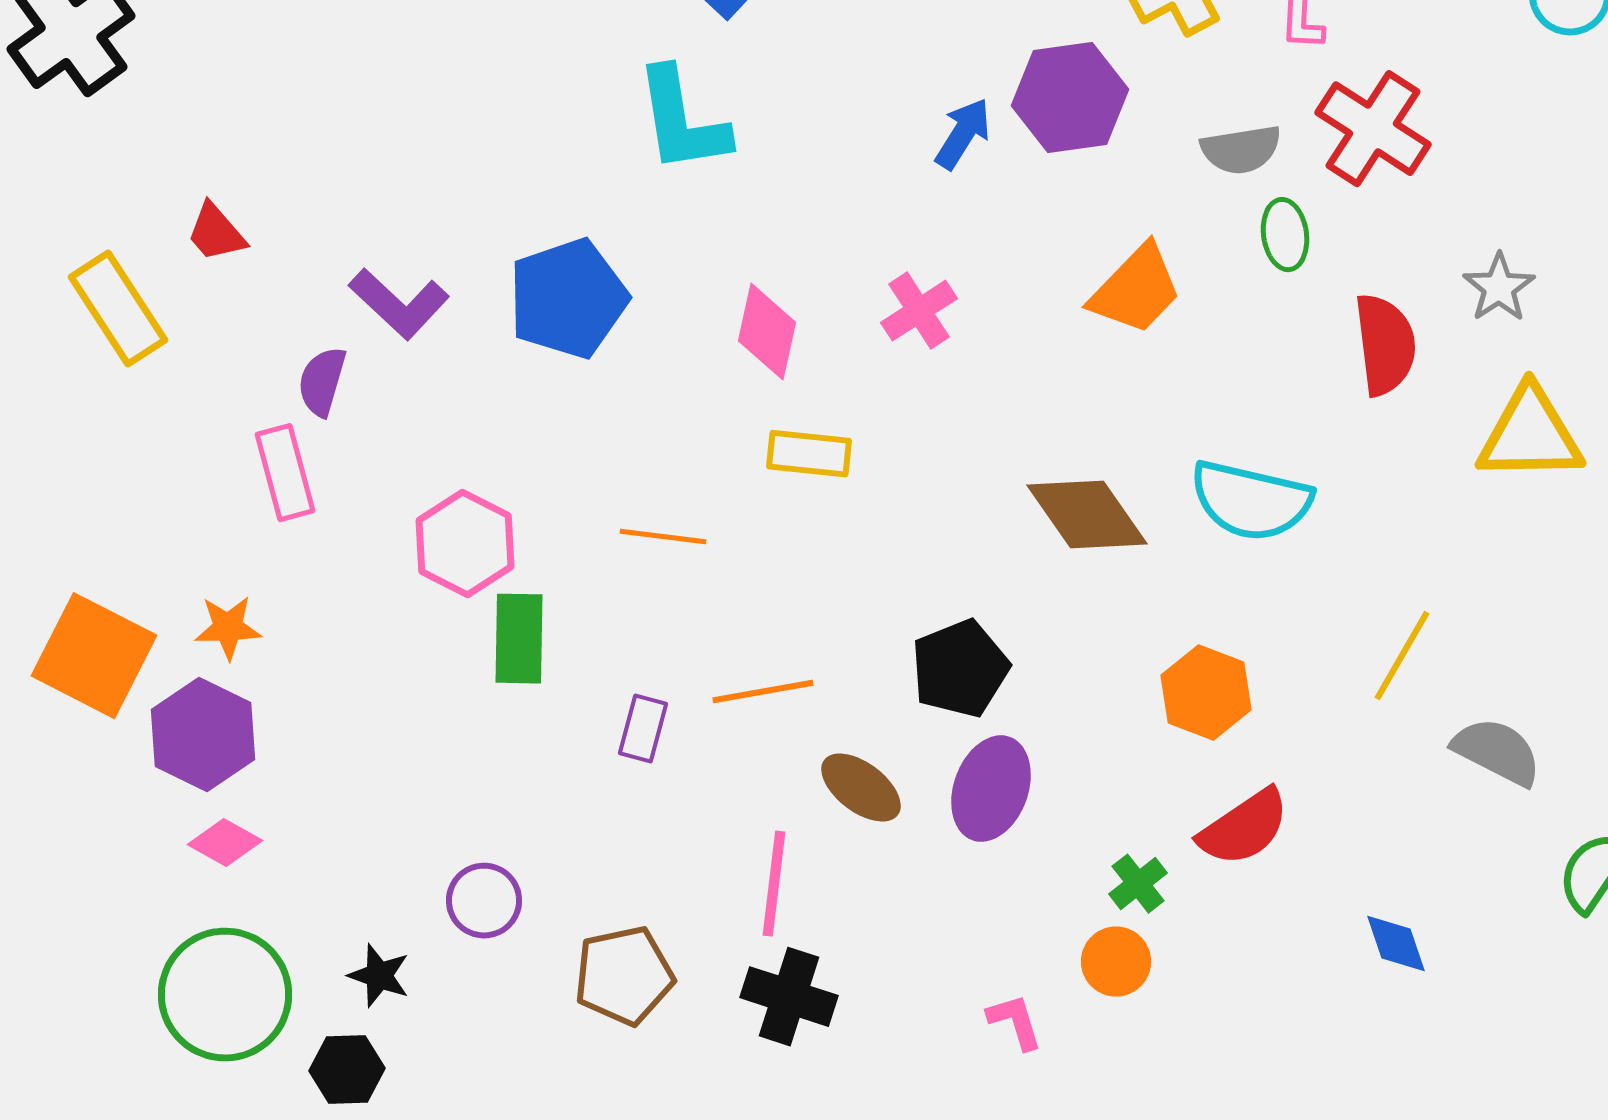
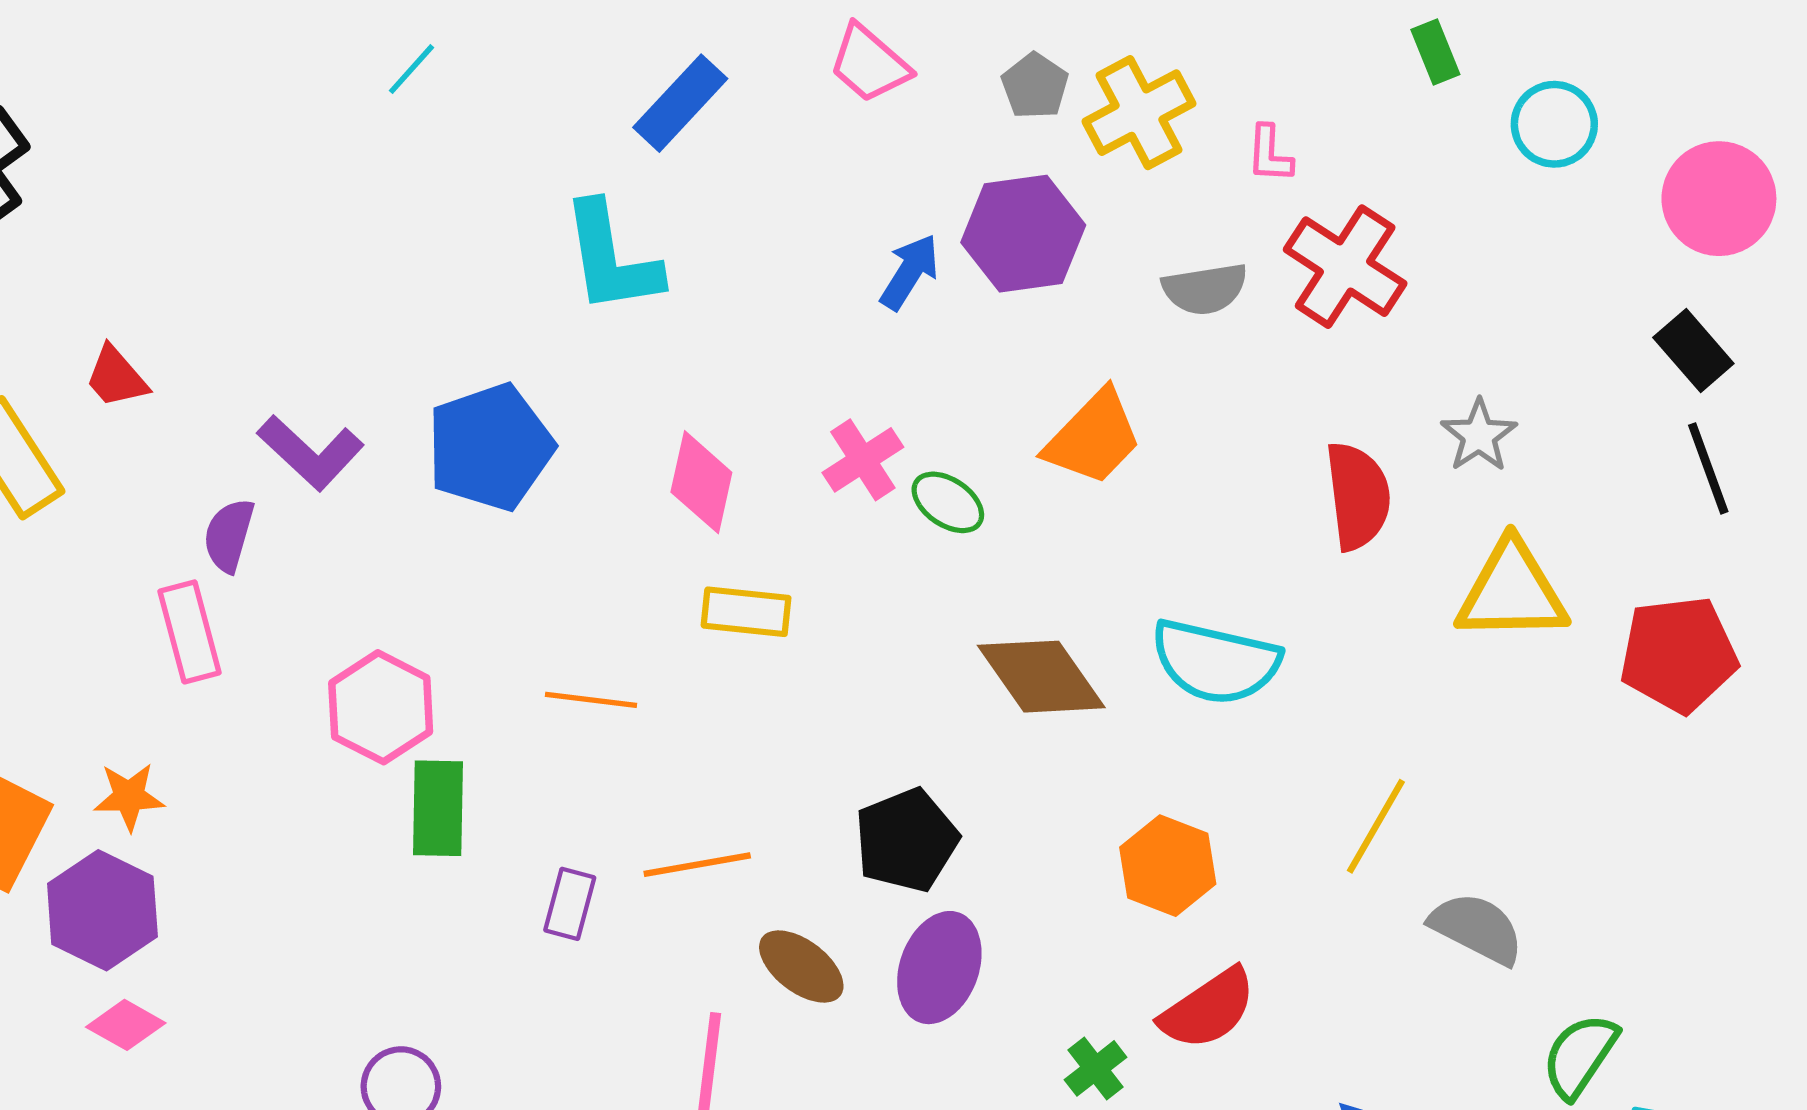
green ellipse: (1285, 235) -> (948, 502), moved, turned -48

